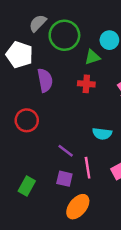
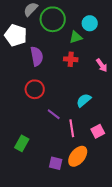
red circle: (27, 120) -> (35, 89), moved
cyan semicircle: (102, 134) -> (84, 100), turned 133
purple square: (64, 179) -> (56, 163), moved
orange ellipse: (78, 207) -> (78, 156), moved

